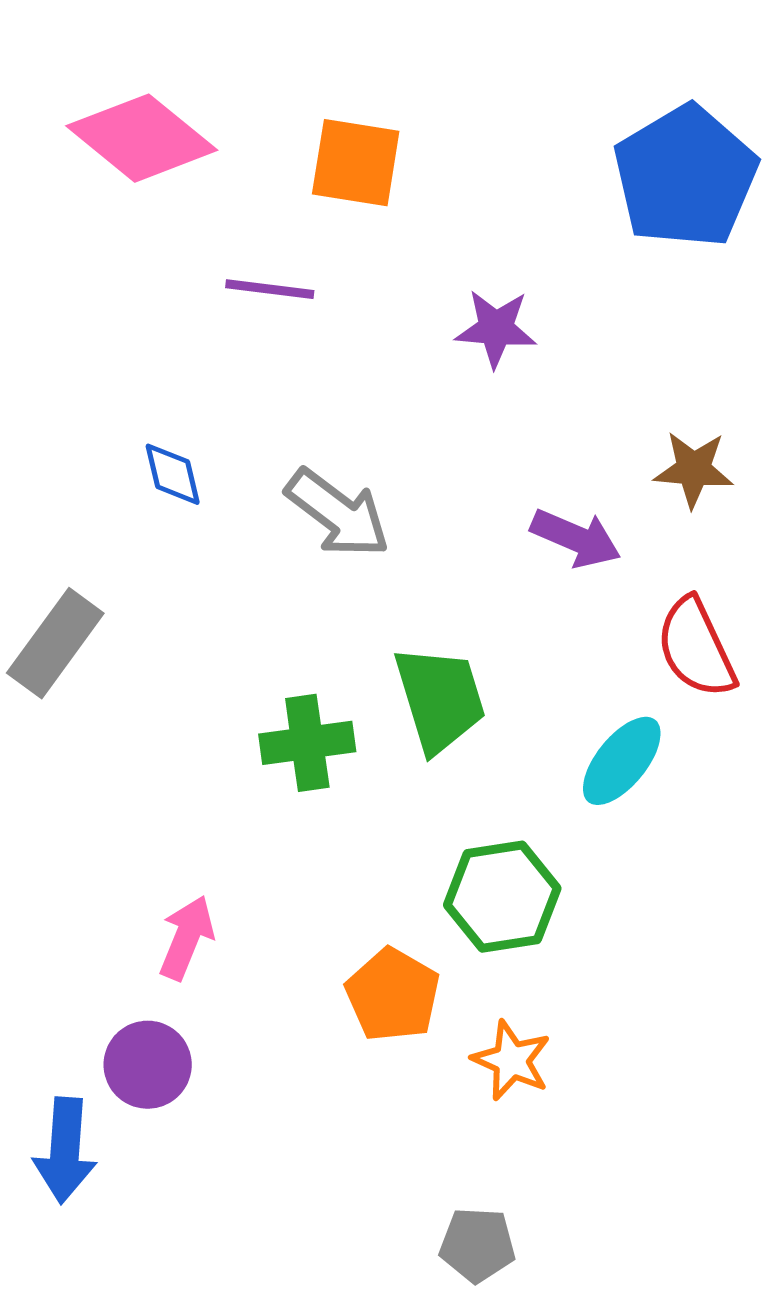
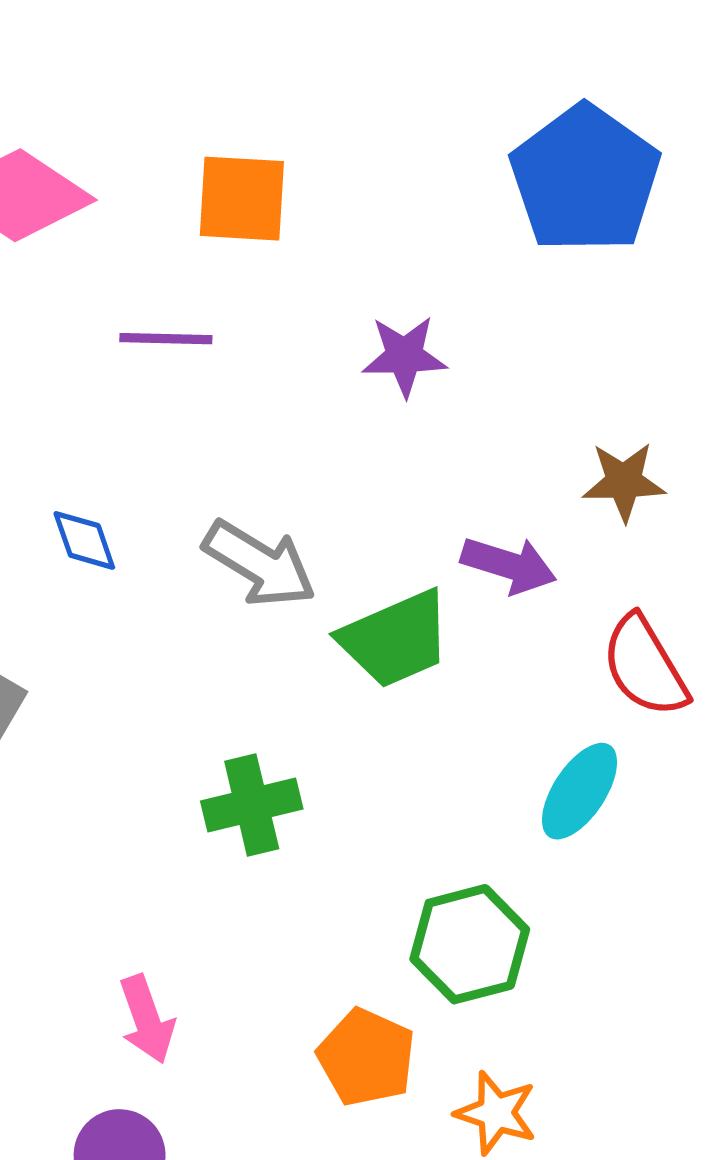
green trapezoid: (440, 699) -> (395, 639), moved, turned 89
pink arrow: (187, 938) -> (147, 1019), turned 144

